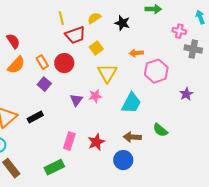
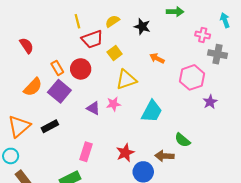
orange arrow: (136, 53) -> (157, 58), turned 32
orange semicircle: (16, 65) -> (33, 87), moved
pink hexagon: (156, 71) -> (192, 77), moved
yellow triangle: (107, 73) -> (126, 80), turned 40
purple square: (44, 84) -> (59, 91), size x1.5
purple triangle: (76, 100) -> (93, 108), turned -40
brown arrow: (132, 137) -> (164, 156), moved
red star: (96, 142) -> (125, 153), moved

